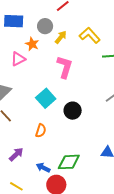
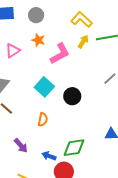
yellow arrow: (61, 37) -> (83, 42), moved
orange star: (32, 44) -> (38, 40), moved
pink L-shape: (65, 67) -> (60, 54), turned 50
purple arrow: (16, 154) -> (21, 146), turned 98

